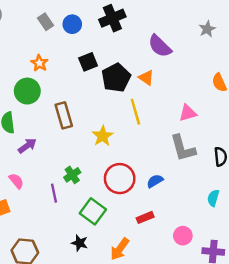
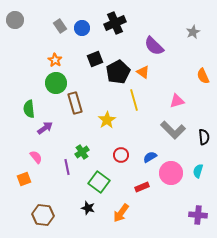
green circle: (27, 91) -> (56, 83), moved
gray L-shape: (183, 148) -> (173, 130), turned -30
red circle: (120, 179) -> (121, 155), size x0.6
pink circle: (183, 236) -> (171, 173), moved, size x1.5

